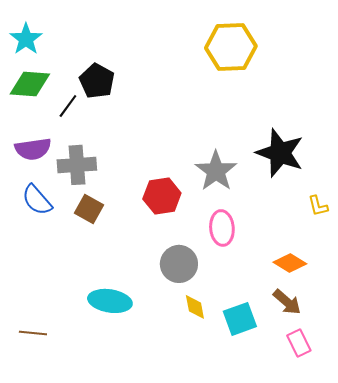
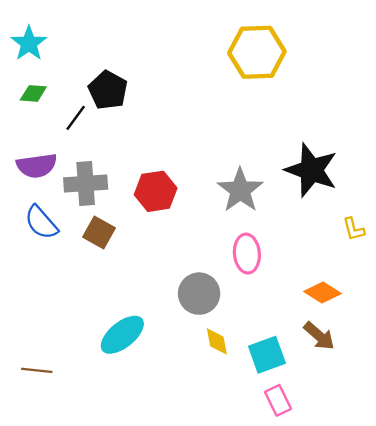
green diamond: (30, 84) -> (33, 93), size x0.6
red hexagon: (162, 196) -> (156, 191), moved
cyan ellipse: (110, 301) -> (122, 335), turned -48
pink rectangle: (299, 343) -> (278, 400), moved

